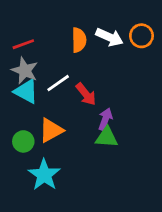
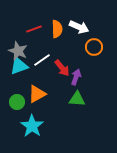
orange circle: (141, 36) -> (94, 47), moved
red line: (23, 44) -> (34, 29), moved
cyan triangle: (26, 91) -> (19, 66), turned -48
purple arrow: (105, 119) -> (76, 77), moved

